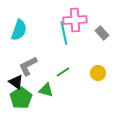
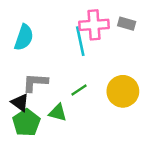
gray rectangle: (102, 33) -> (127, 24), moved, turned -32
gray L-shape: (28, 66) -> (35, 83), turned 30
yellow circle: (98, 73) -> (123, 91), size x1.6

